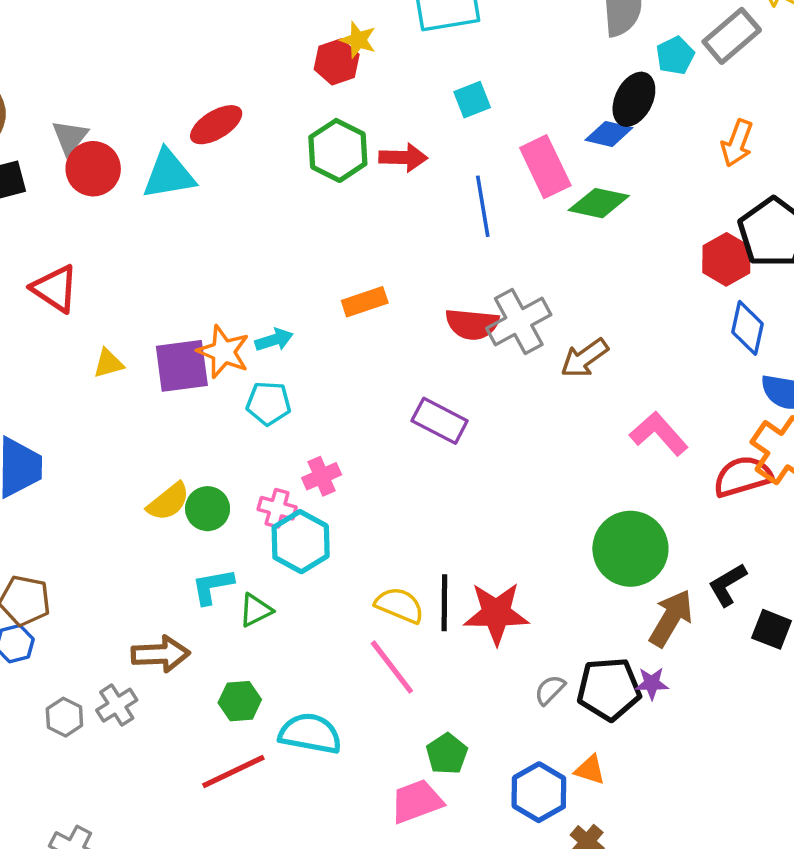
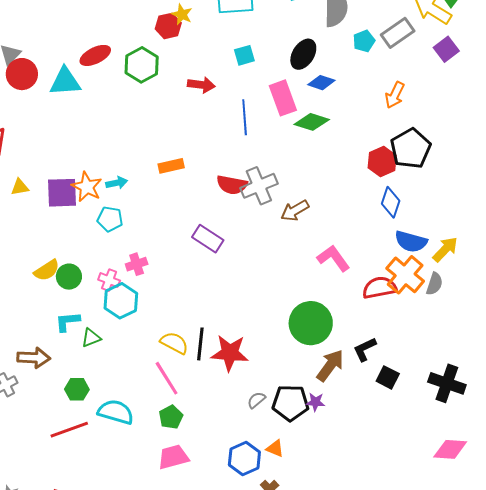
black ellipse: (634, 99) -> (303, 54), moved
green hexagon: (338, 150) -> (142, 65), moved
green pentagon: (447, 754) -> (171, 417), moved

